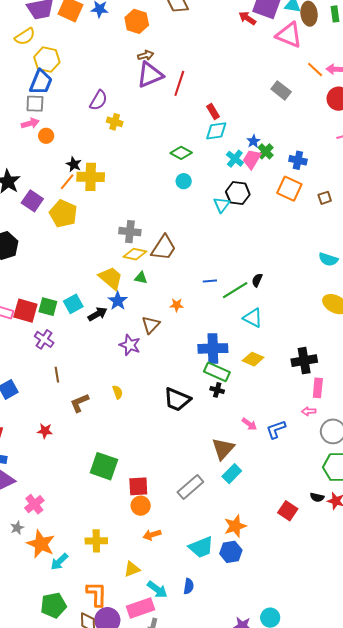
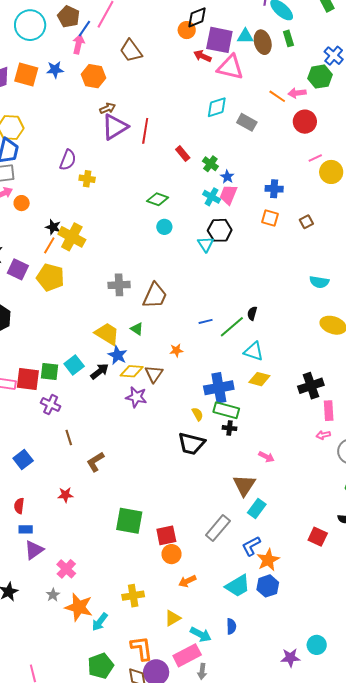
pink triangle: (289, 35) -> (230, 67), moved
cyan diamond: (216, 131) -> (217, 107), moved
green cross: (266, 151) -> (210, 164), moved
yellow cross: (91, 177) -> (72, 237), turned 36
orange square: (289, 189) -> (270, 218), size x0.7
yellow diamond: (135, 254) -> (132, 371), moved
green triangle: (141, 278) -> (137, 329), turned 32
yellow diamond: (253, 359) -> (259, 379), moved
yellow semicircle: (118, 392) -> (198, 414), moved
blue L-shape: (276, 429) -> (251, 546), moved

